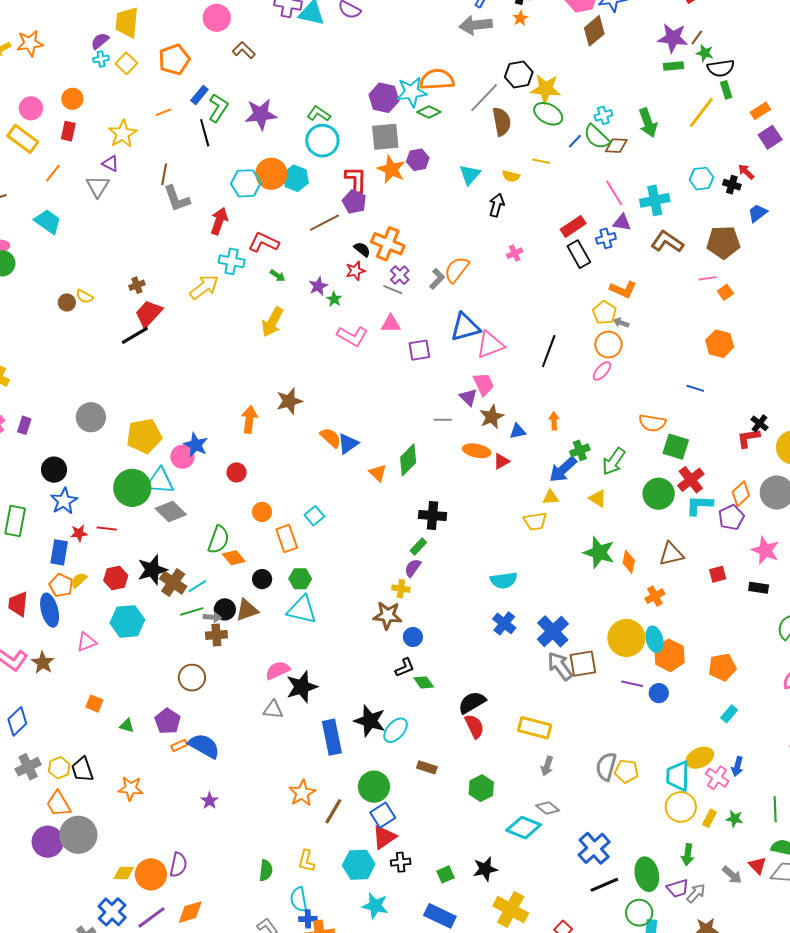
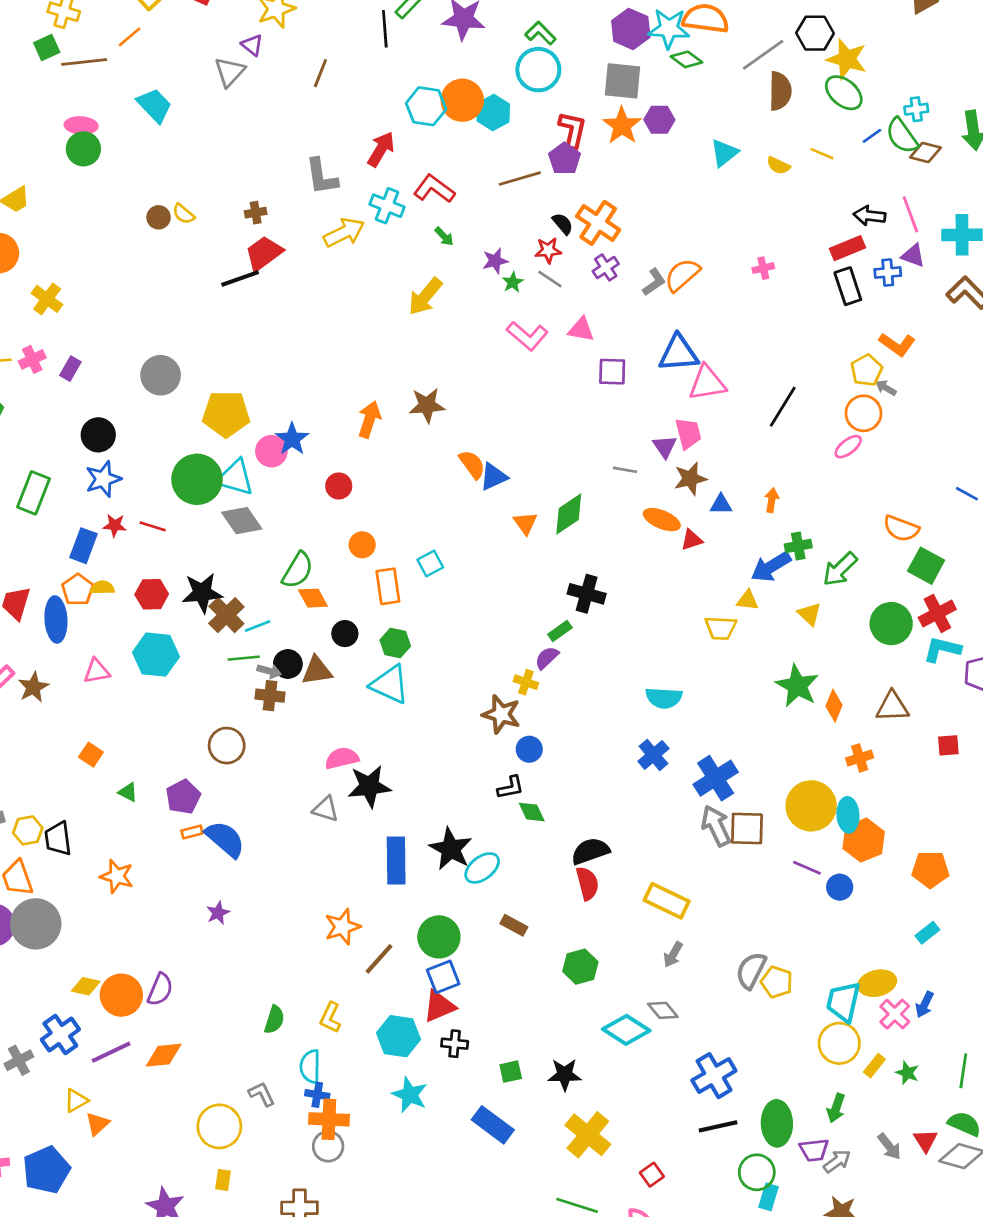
orange line: (53, 173) -> (130, 37), moved
gray L-shape: (177, 199) -> (322, 177), moved
black arrow: (497, 205) -> (869, 216), moved, turned -110
gray line: (393, 290) -> (550, 279), moved
yellow semicircle: (79, 580) -> (102, 588), turned 30

